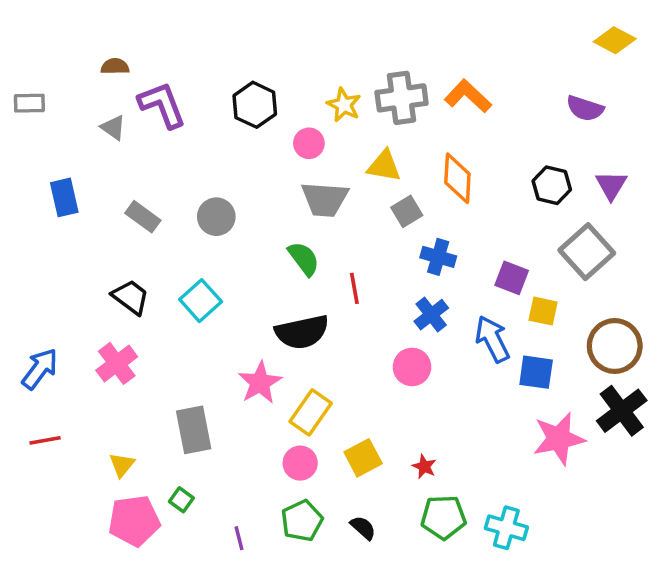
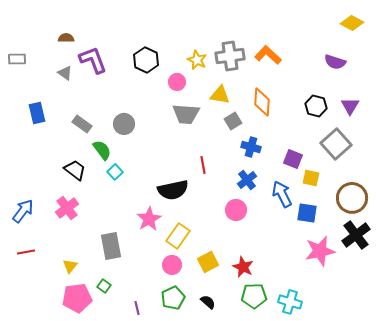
green semicircle: (304, 259) -> (102, 150), moved
cyan square: (201, 301) -> (115, 172), size x0.7
red star: (424, 467) -> (243, 267), size x1.5

